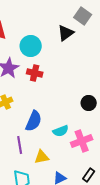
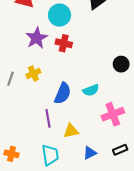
black circle: (89, 103) -> (121, 64), moved
cyan semicircle: (61, 131) -> (91, 90), moved
black rectangle: (89, 175) -> (120, 150), turned 32

